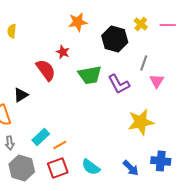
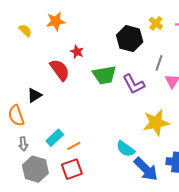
orange star: (78, 22) -> (56, 21), moved
yellow semicircle: (12, 31) -> (25, 30), turned 128
cyan semicircle: (91, 167) -> (126, 149), moved
blue arrow: (131, 168) -> (146, 169), size x1.5

